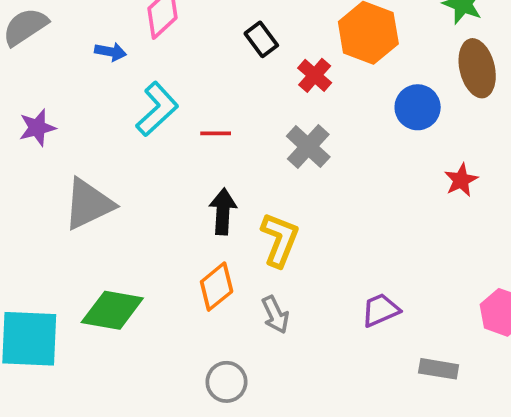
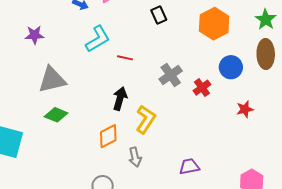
red cross: (315, 75) -> (202, 88), moved
green diamond: (112, 310) -> (56, 115), moved, size x0.7

